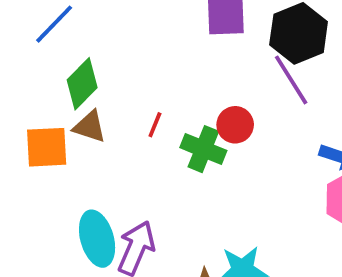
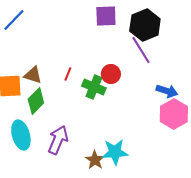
green diamond: (82, 84) -> (36, 101), moved
cyan ellipse: (97, 239) -> (21, 135), moved

